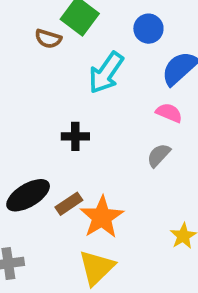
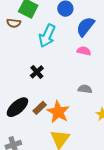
black cross: (75, 136) -> (37, 72), turned -32
gray semicircle: (159, 155) -> (85, 89), moved, turned 64

